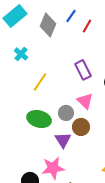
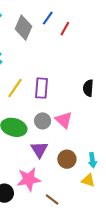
purple rectangle: (83, 70) -> (41, 88), moved, turned 30
pink triangle: (85, 101) -> (64, 120), moved
brown circle: (81, 127) -> (67, 159), moved

